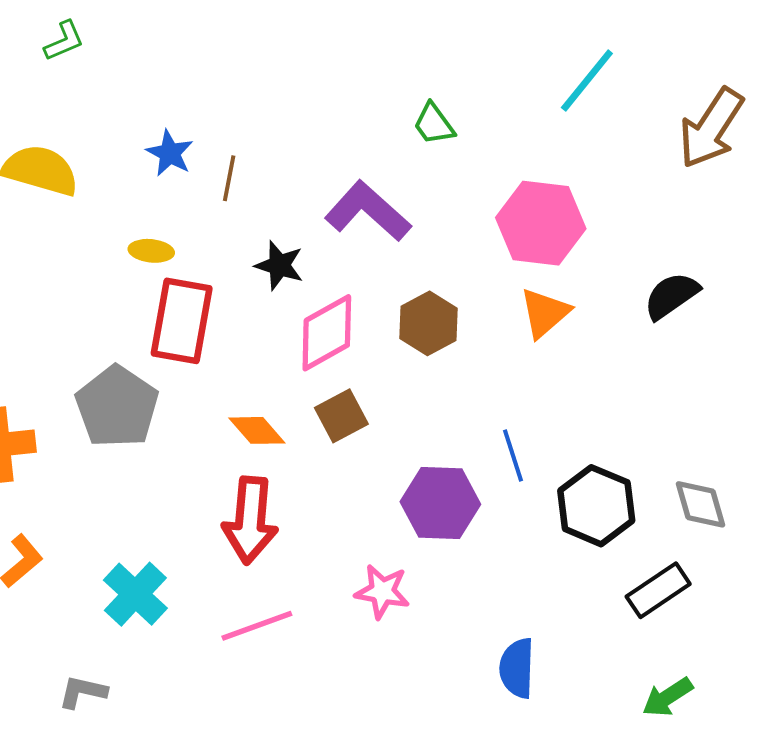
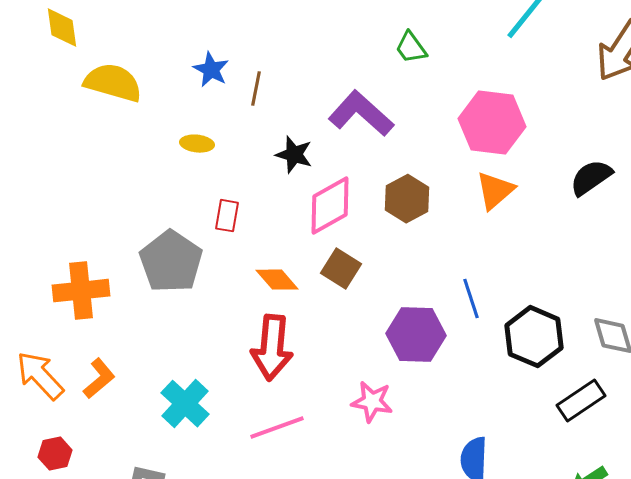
red rectangle: (182, 321) -> (227, 216), moved, size x0.5
brown square: (341, 416) -> (341, 269), turned -30

